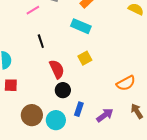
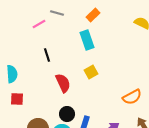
cyan rectangle: (81, 26) -> (87, 40), turned 48
black circle: (63, 90) -> (67, 114), moved

